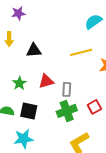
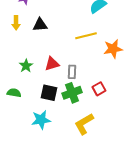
black triangle: (34, 50) -> (40, 25), moved
black square: (29, 111) -> (49, 93), moved
cyan star: (24, 139) -> (41, 120), moved

